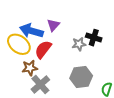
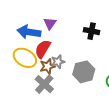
yellow ellipse: (19, 44) -> (25, 58), moved
gray star: (79, 44) -> (58, 62), moved
brown star: (30, 68) -> (47, 66), moved

